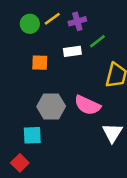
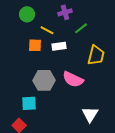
yellow line: (52, 19) -> (47, 30), moved, turned 64
white rectangle: (72, 51) -> (59, 46), moved
white triangle: (112, 133) -> (90, 114), moved

